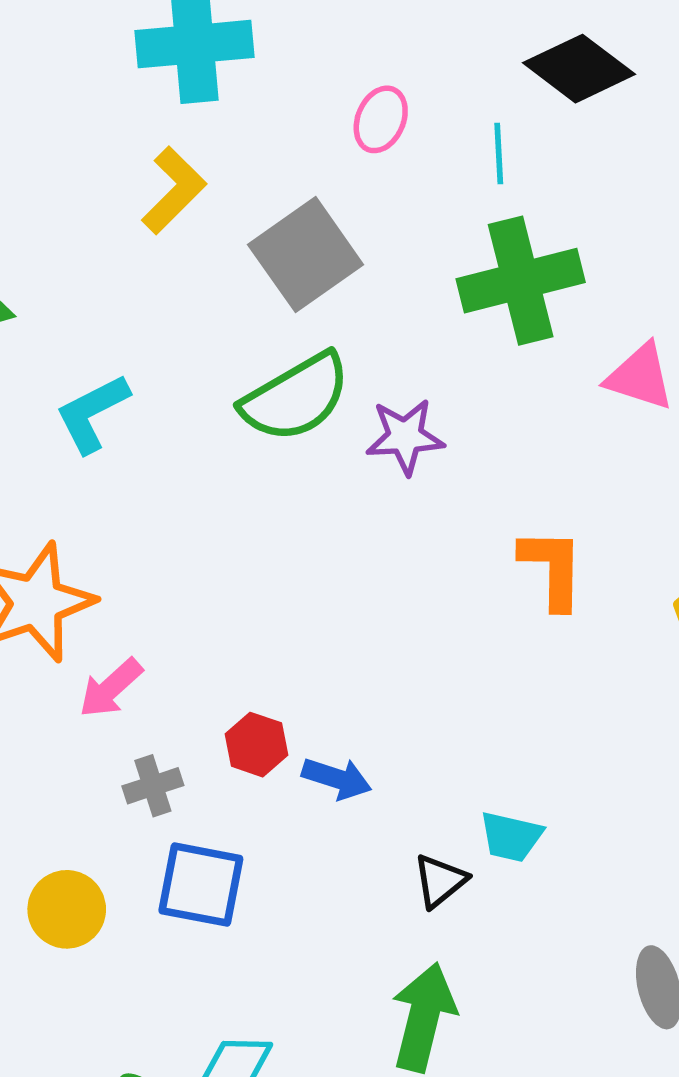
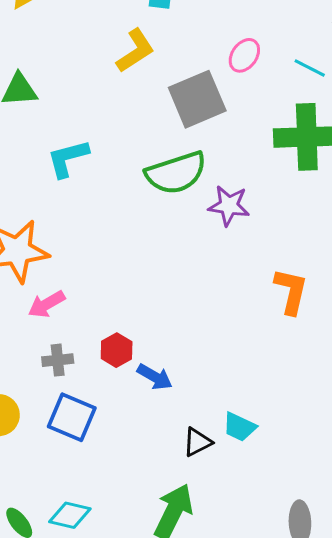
pink ellipse: (381, 119) -> (244, 55), moved
cyan line: (499, 154) -> (310, 68), turned -72

